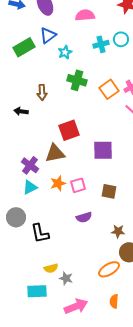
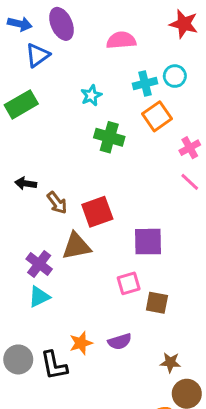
blue triangle: (48, 35) -> (38, 55), moved
green rectangle: (24, 47) -> (21, 104), moved
orange square: (109, 89) -> (157, 116), moved
brown arrow: (42, 92) -> (57, 203), moved, turned -35
orange star: (58, 183) -> (81, 343), moved
pink square: (78, 185) -> (129, 283), moved
gray circle: (16, 217) -> (18, 359), moved

